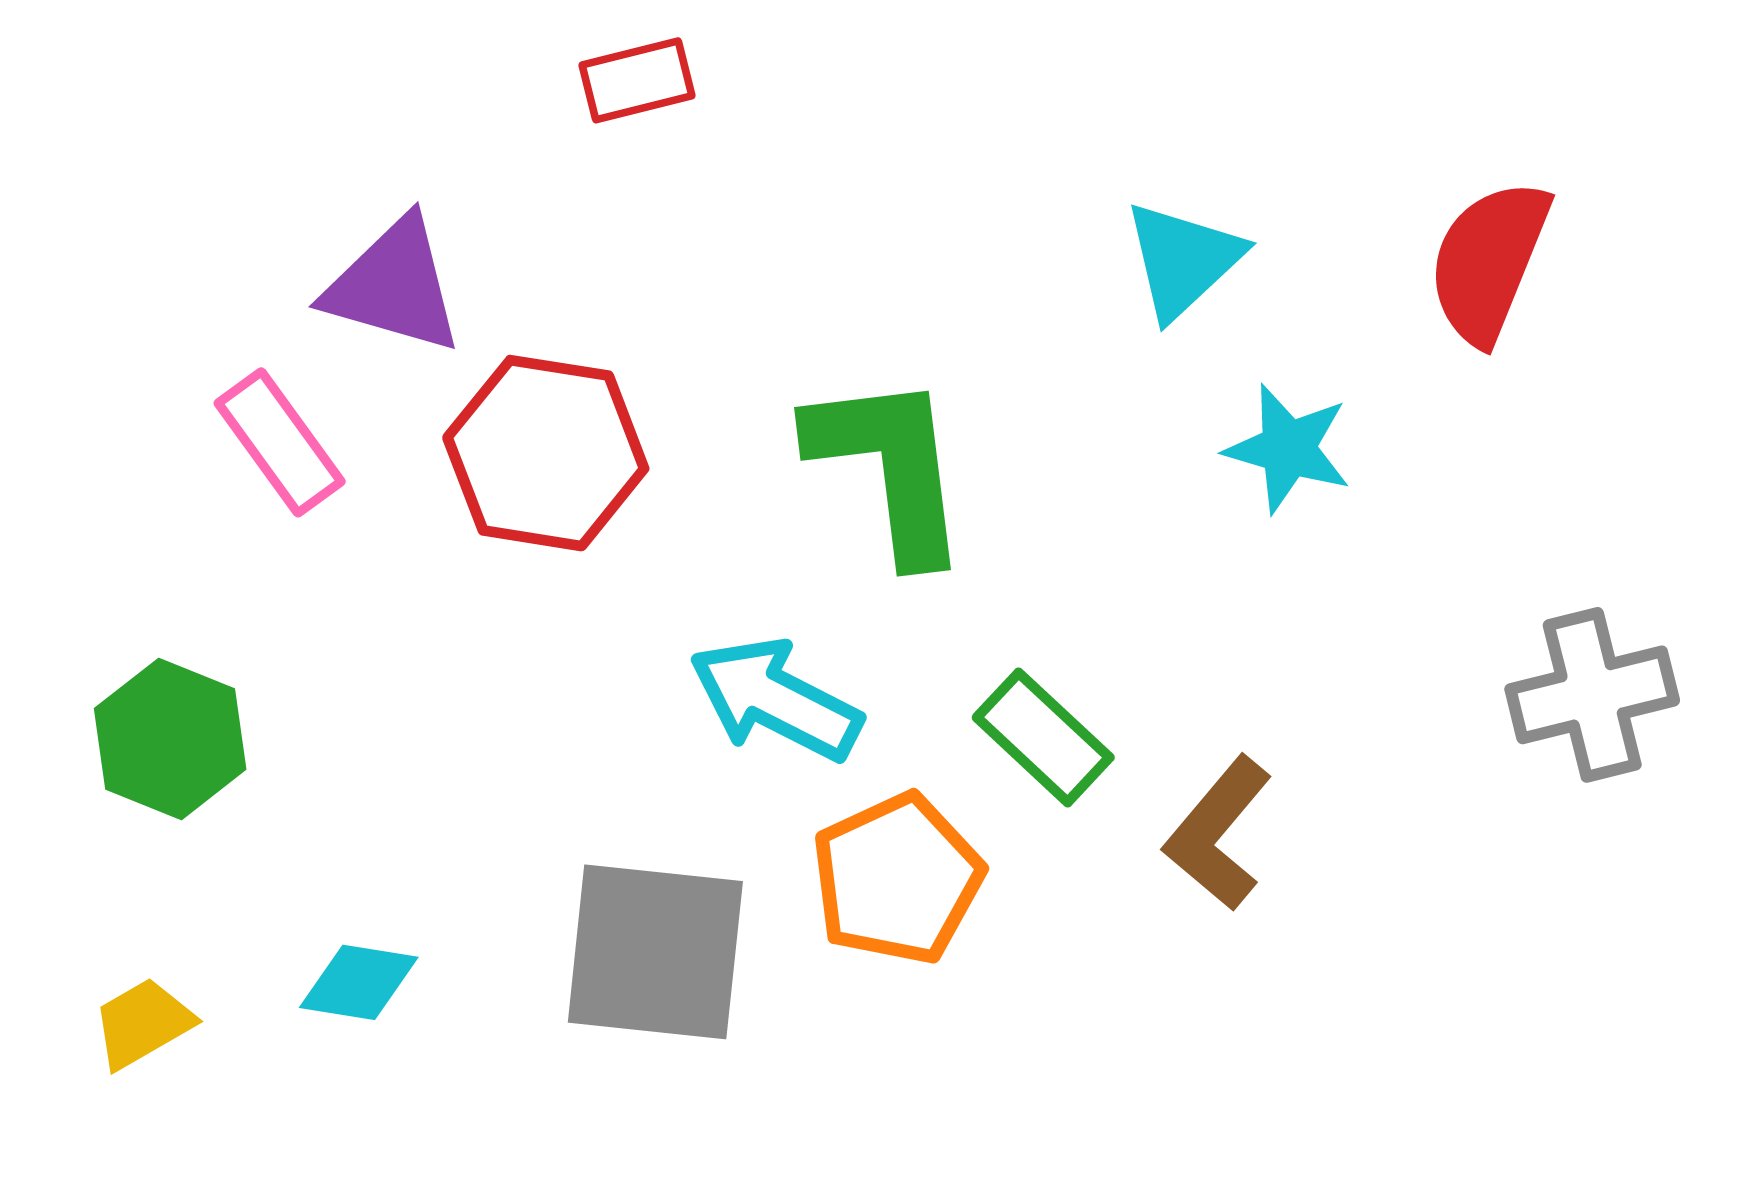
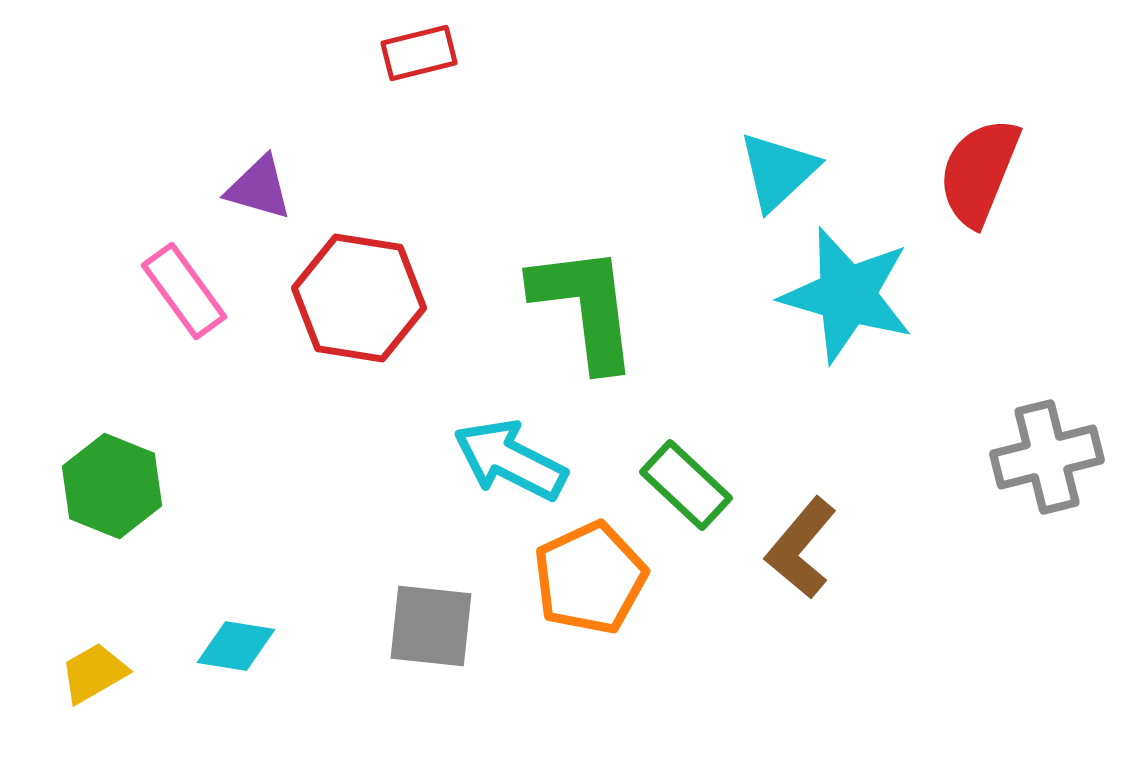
purple triangle: (394, 286) -> (259, 188), size x0.7
cyan star: (1288, 448) -> (847, 295), size x1.6
gray square: (655, 952) -> (431, 626), size x0.7

